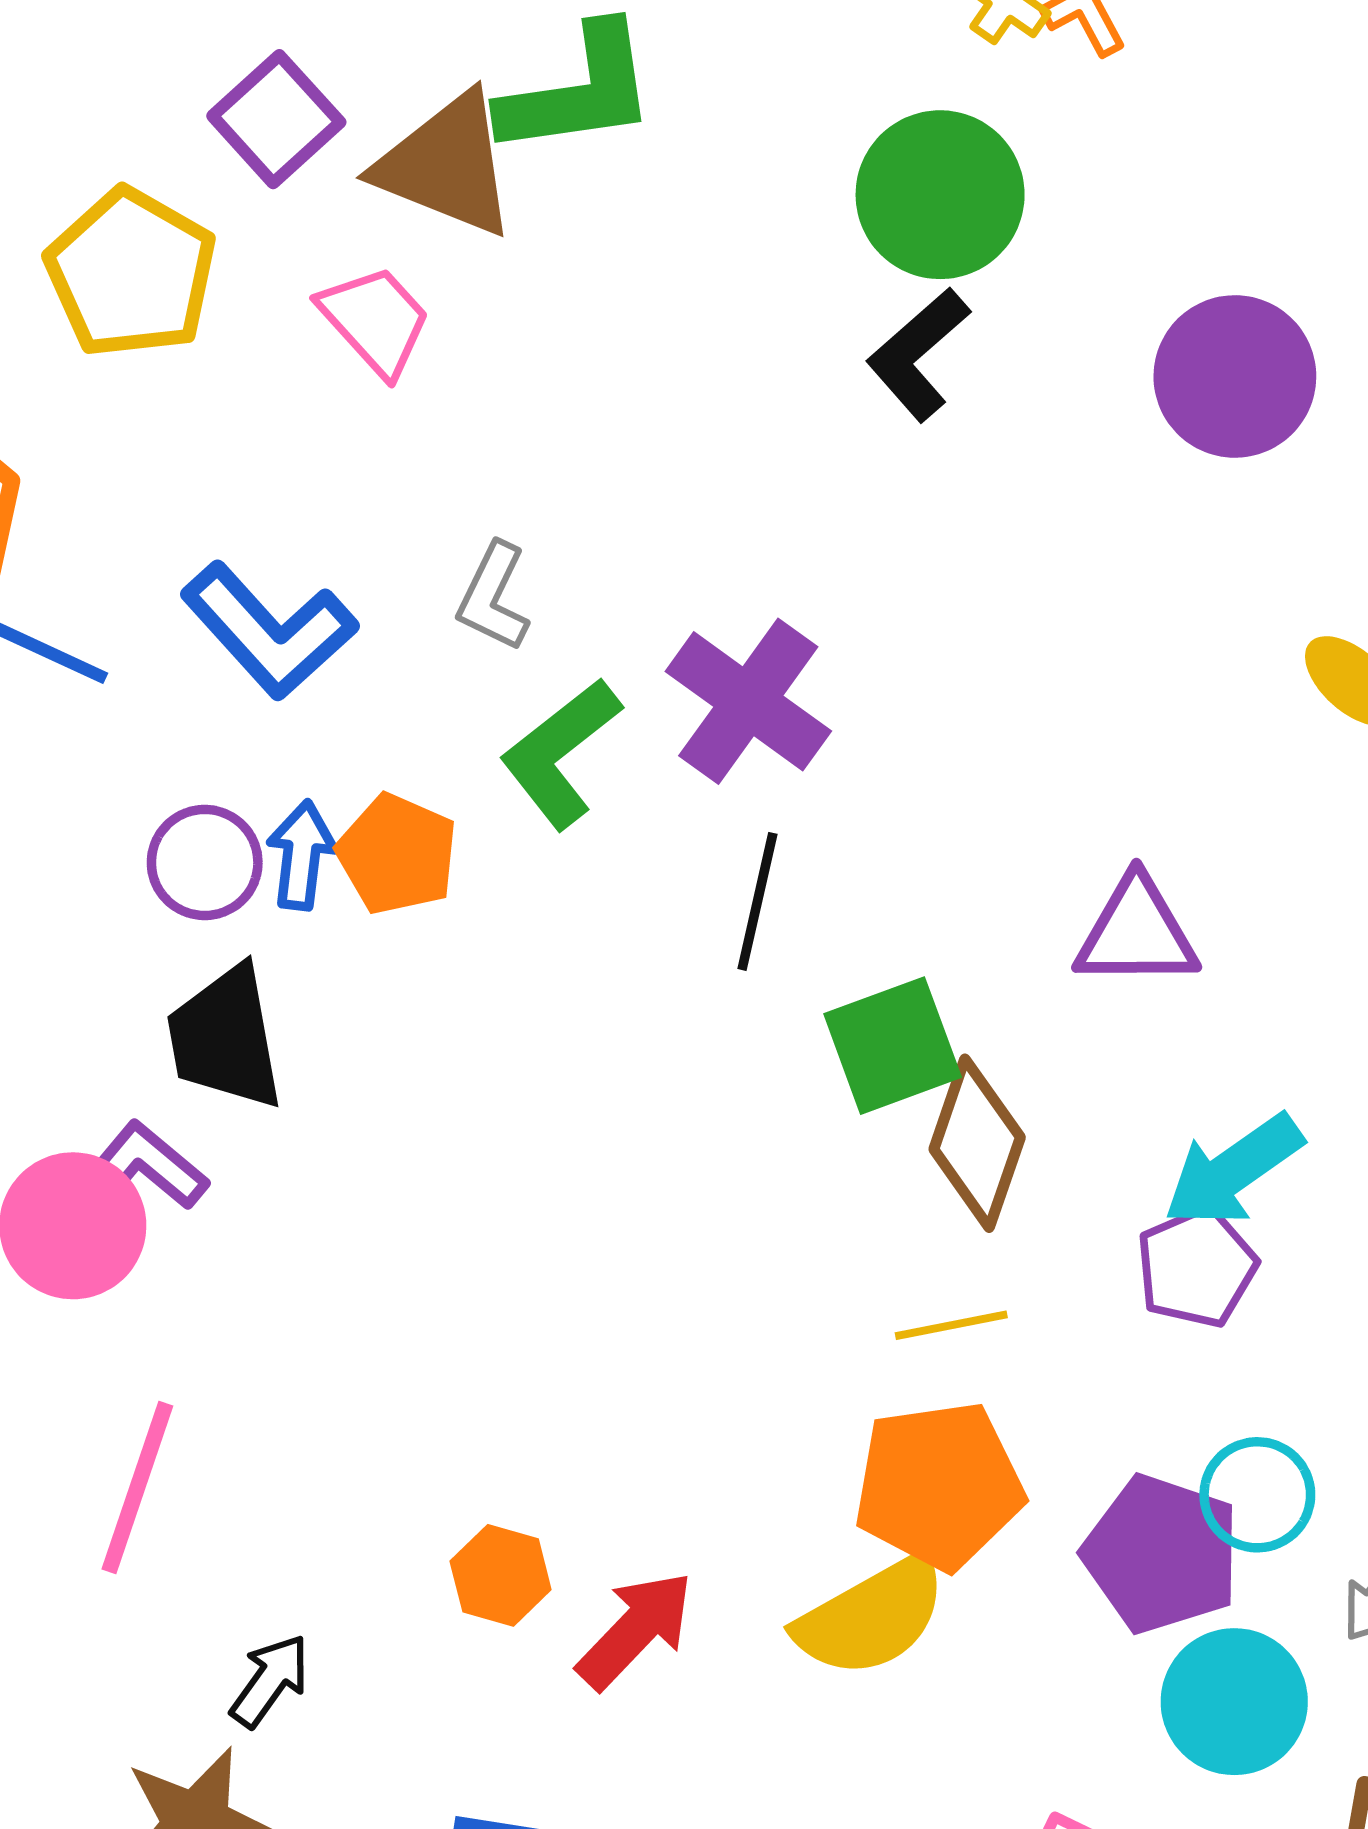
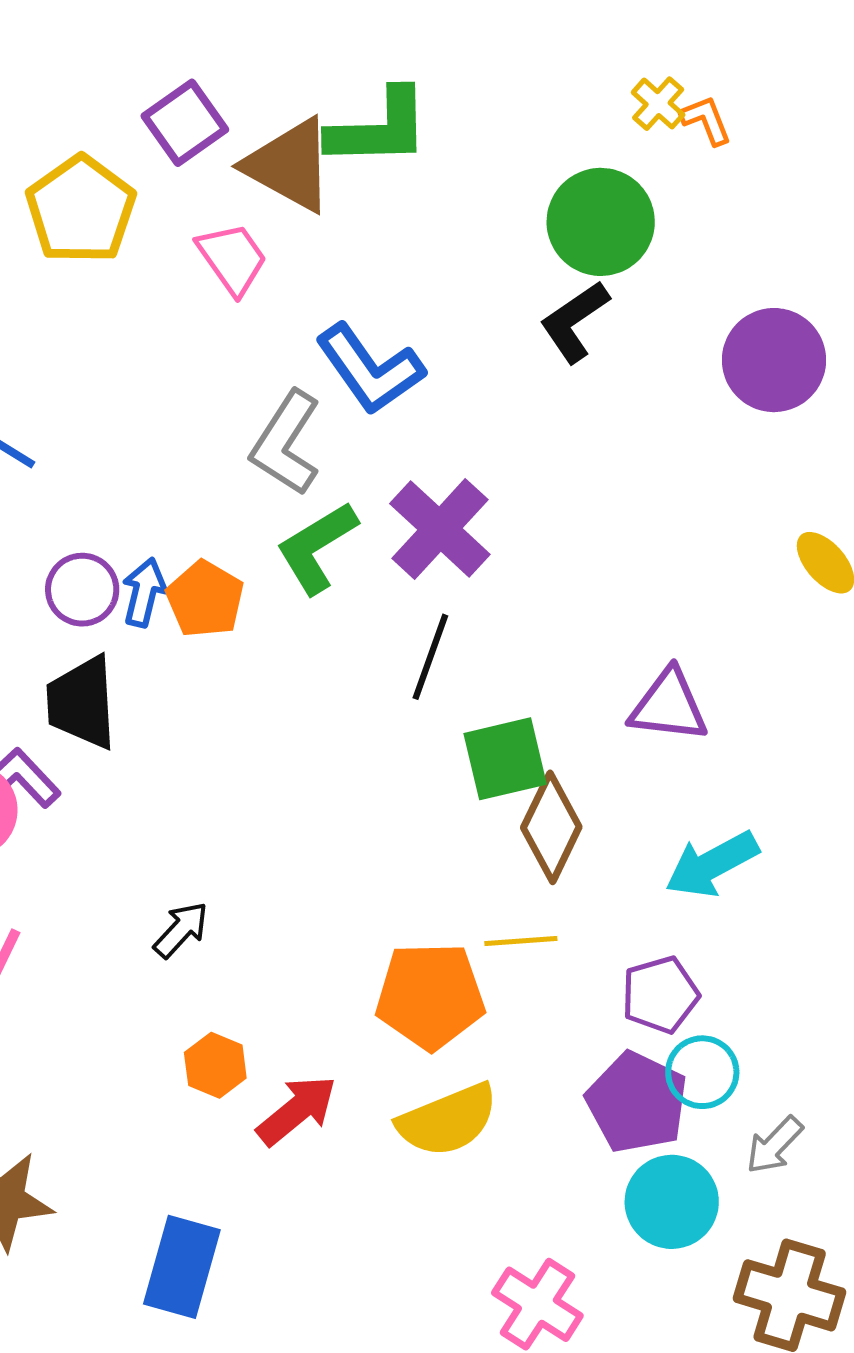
gray L-shape: (493, 597) -> (286, 443), size x1.5
blue L-shape: (269, 631) -> (370, 369), moved
purple pentagon: (1196, 1267) -> (660, 995), moved
orange pentagon: (939, 1485) -> (430, 996), moved
black arrow: (270, 1681) -> (181, 930), moved

